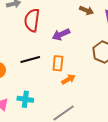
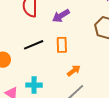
orange arrow: (68, 79) -> (74, 71), moved

